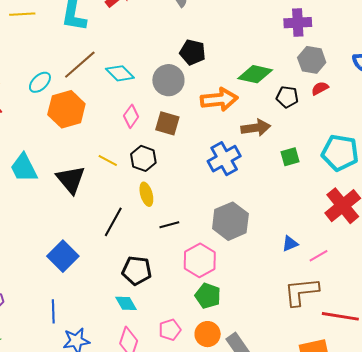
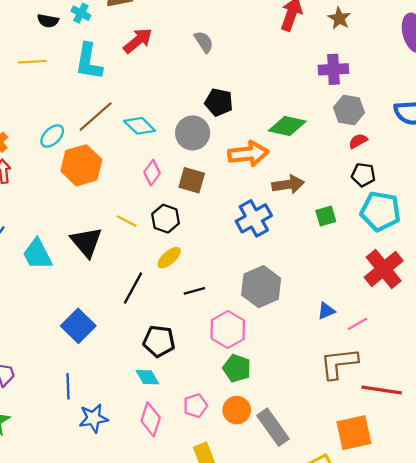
black pentagon: (287, 97) -> (363, 175), moved
cyan trapezoid: (24, 168) -> (37, 254), moved
yellow ellipse: (146, 194) -> (169, 258), turned 65

